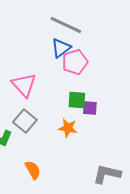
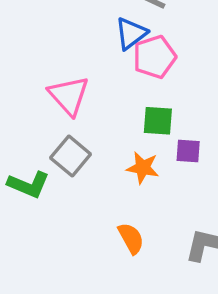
purple square: (90, 108) -> (188, 151), moved
orange semicircle: (33, 170) -> (131, 238), moved

